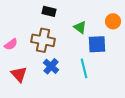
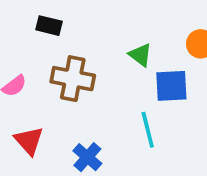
black rectangle: (49, 11) -> (49, 26), moved
blue cross: (51, 66) -> (87, 157), moved

